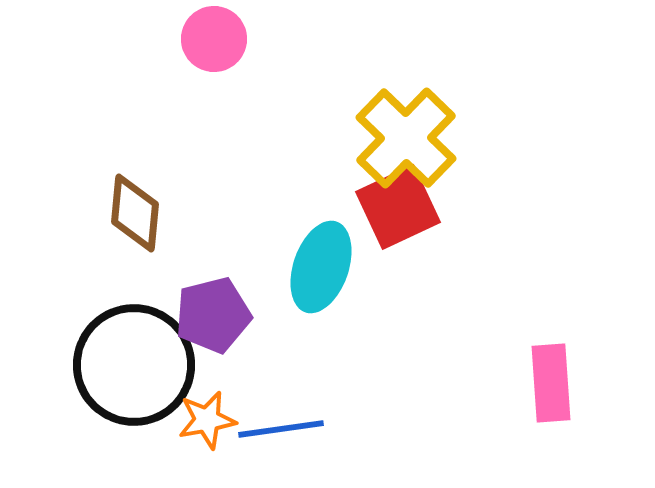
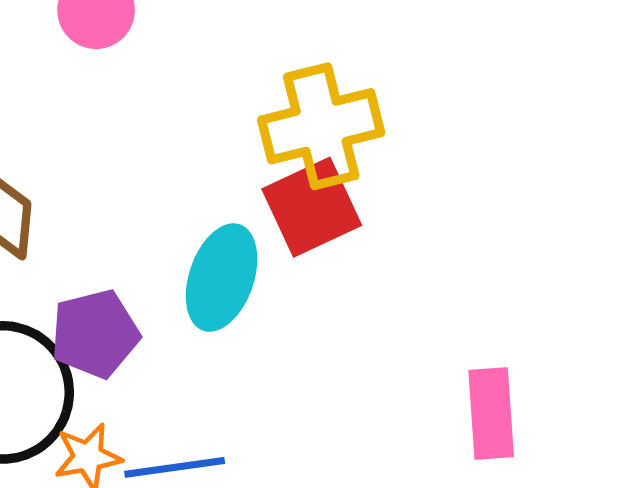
yellow cross: (406, 138) -> (321, 126), turned 32

